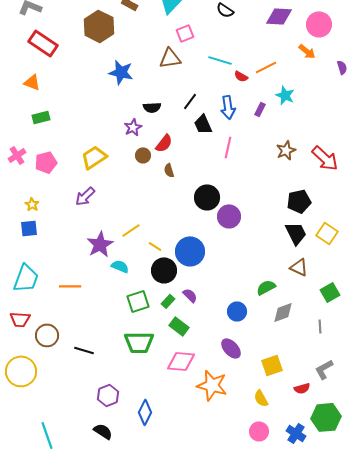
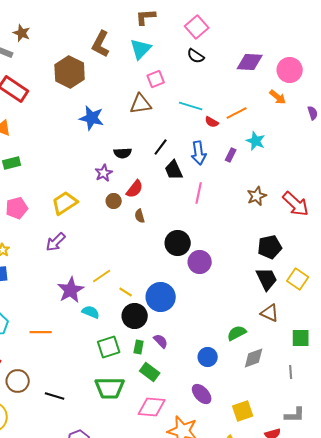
green square: (330, 292) -> (301, 338), turned 30
green rectangle: (168, 301) -> (139, 347), turned -32
gray L-shape: (324, 369) -> (295, 415), turned -150

